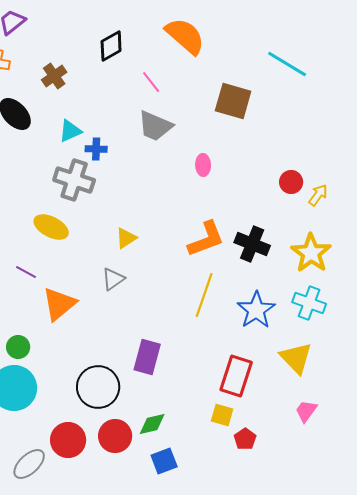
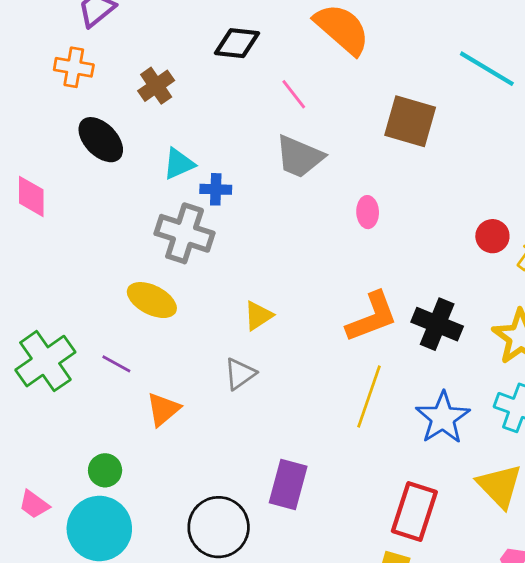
black diamond: (111, 46) -> (237, 43), turned 36
orange triangle: (59, 304) -> (163, 409), size x0.7

